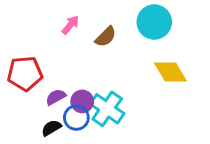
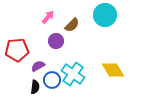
yellow diamond: (170, 72) -> (113, 70), moved
purple circle: (82, 101) -> (56, 41), moved
black semicircle: (51, 128) -> (35, 87), turned 128

